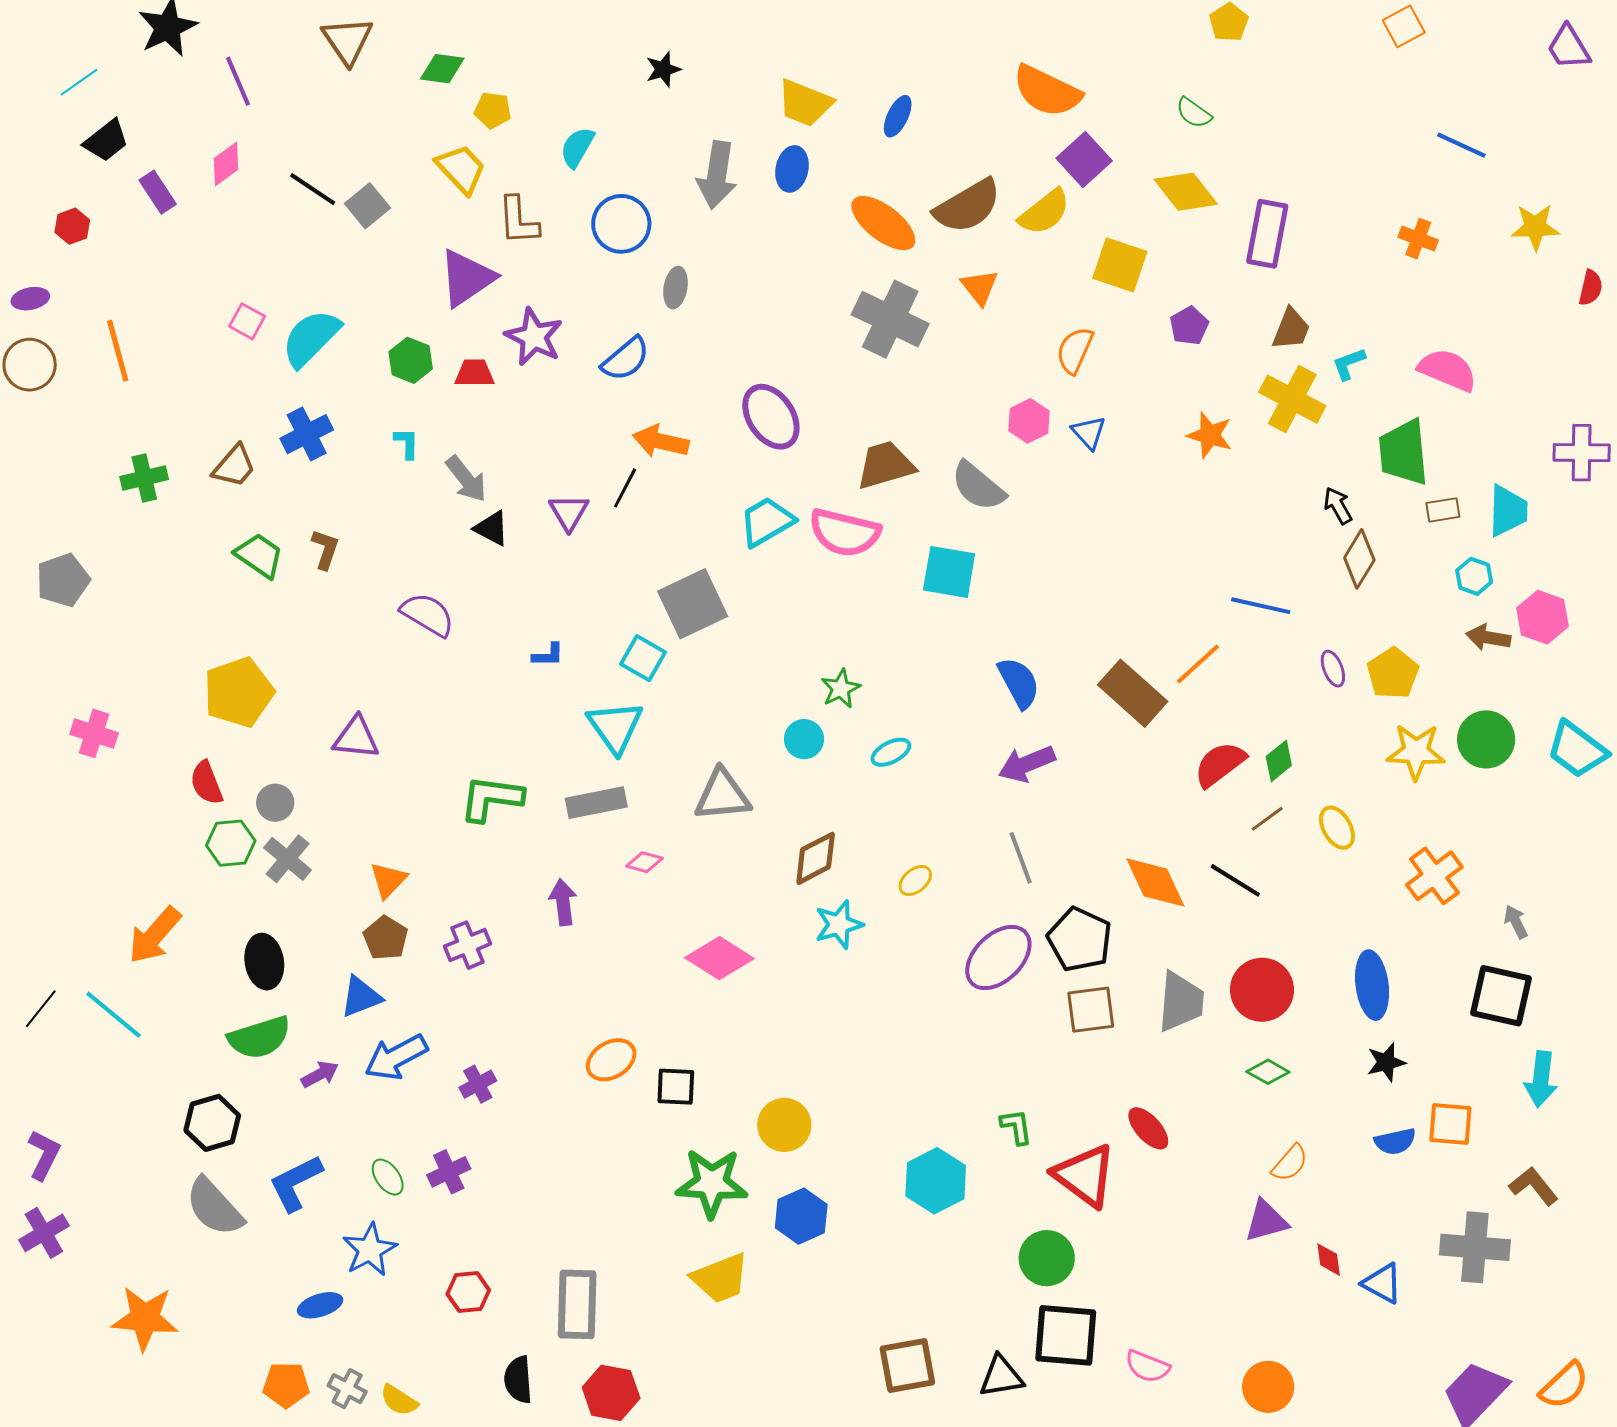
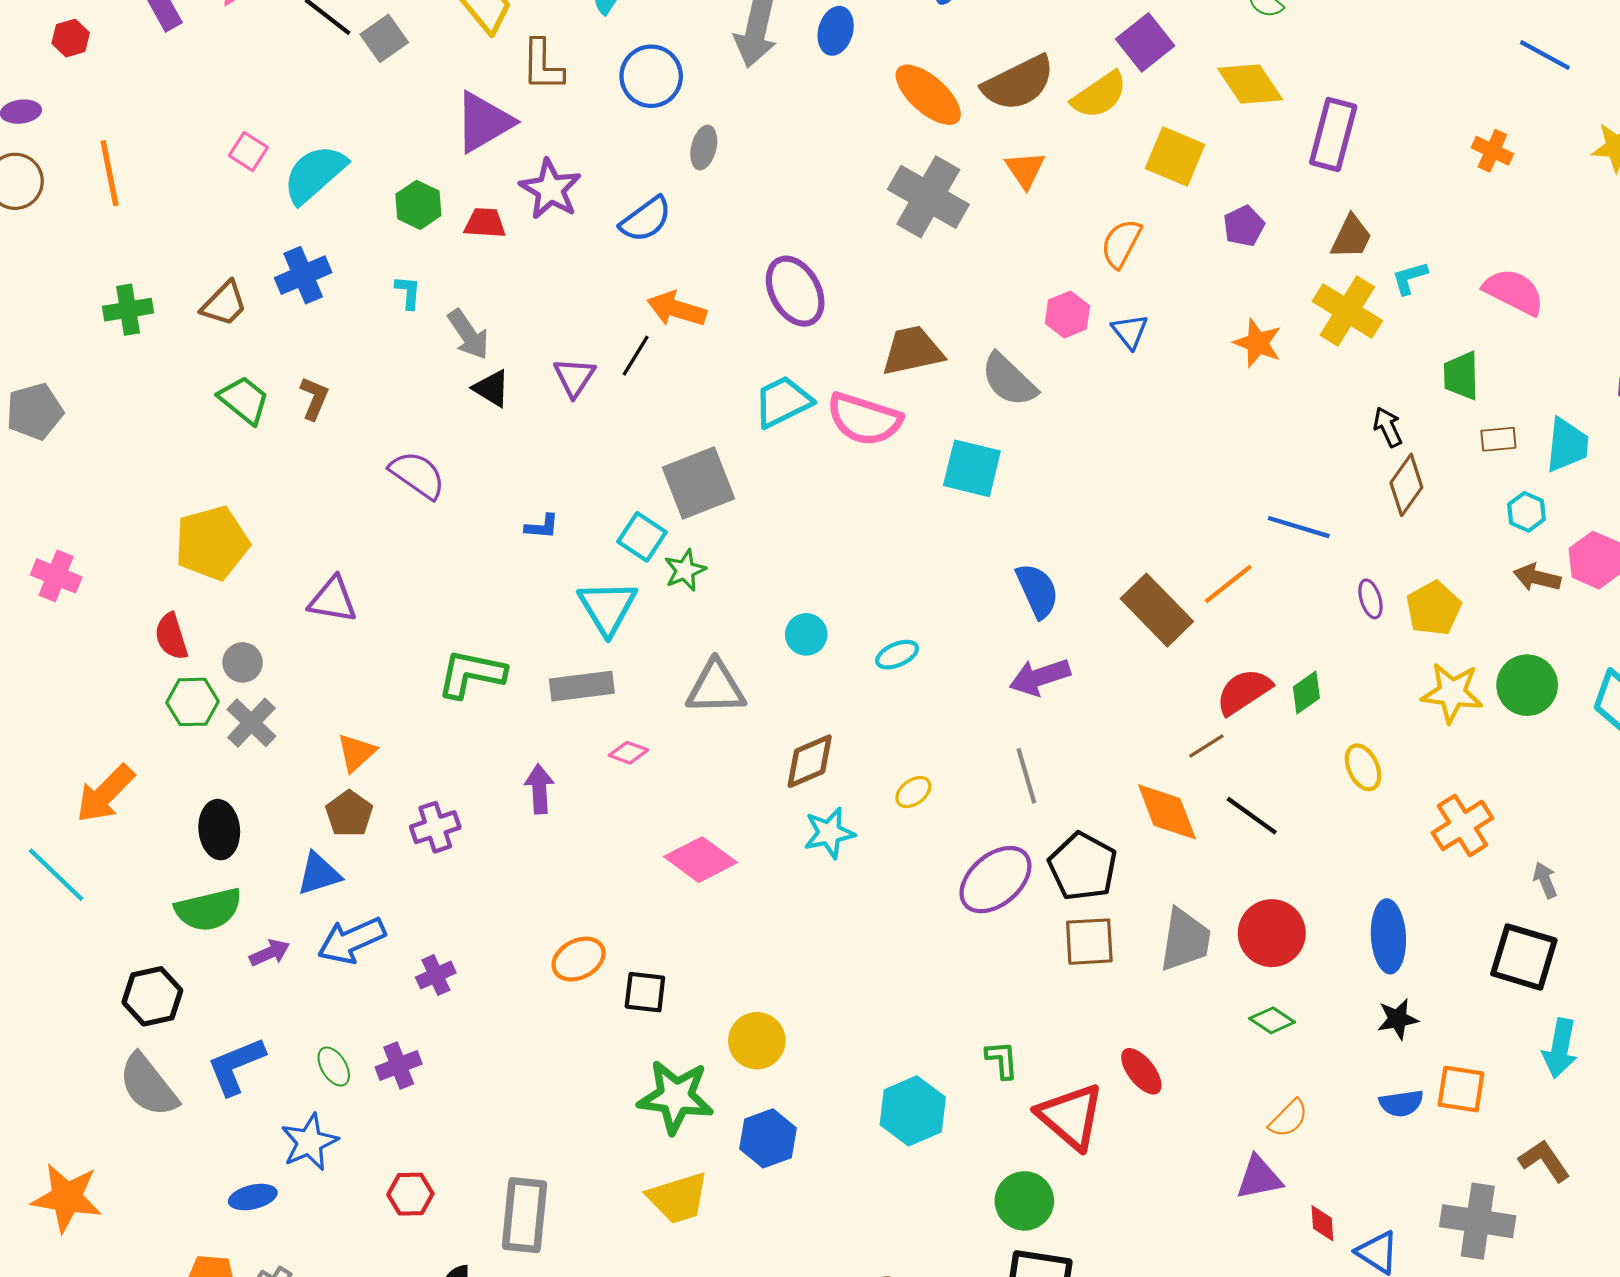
green trapezoid: (1404, 452) -> (1461, 376), size x0.7
green star: (841, 689) -> (685, 570), moved
brown line: (1267, 819) -> (1206, 746), moved

